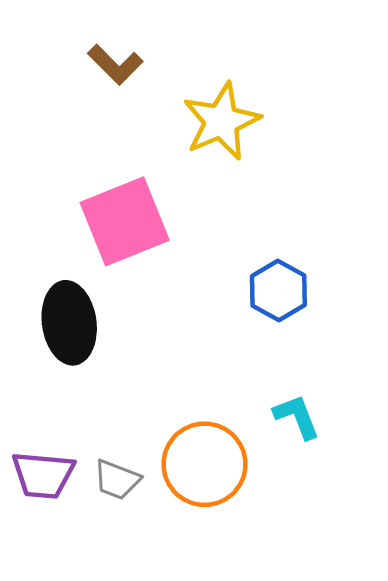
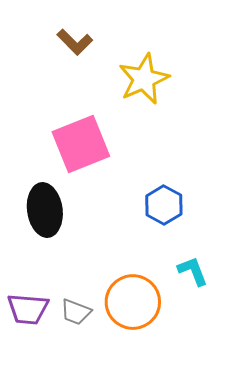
blue hexagon: (278, 290) -> (164, 205), moved

